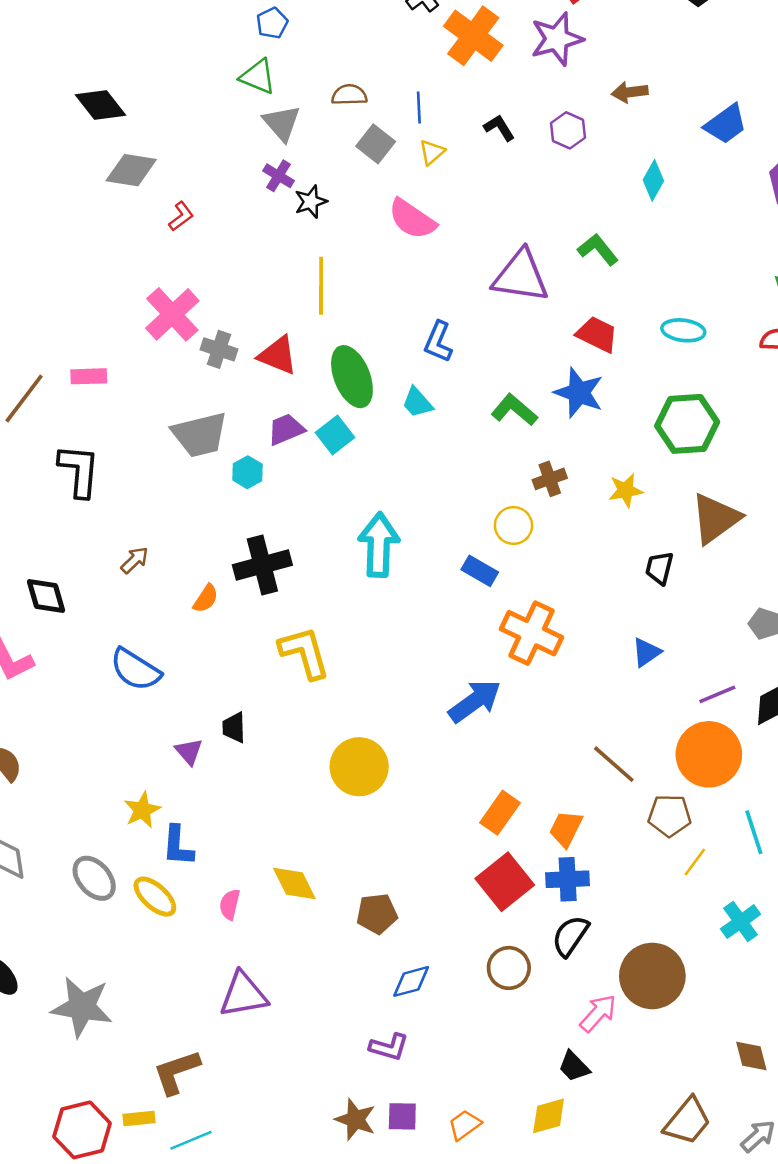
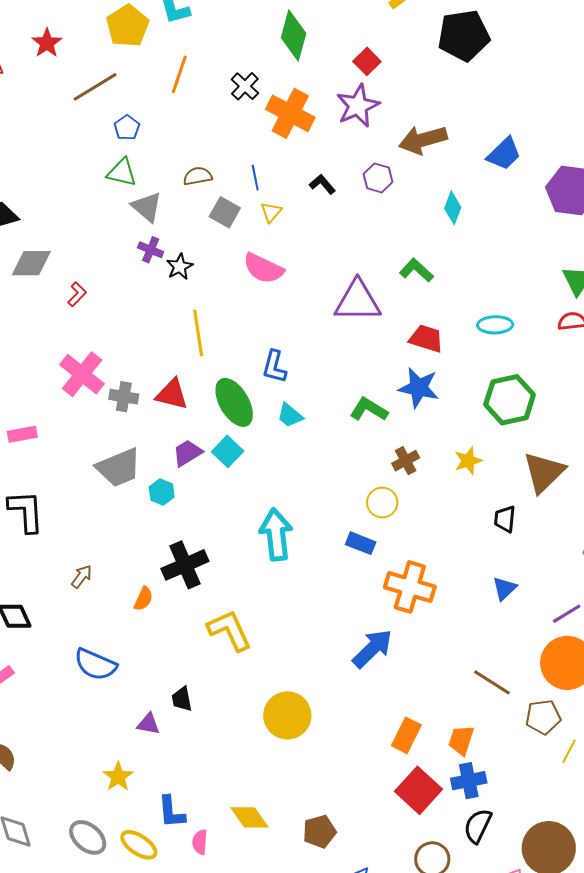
brown arrow: (630, 92) -> (423, 140), size x1.6
blue L-shape: (438, 342) -> (274, 367), moved
purple triangle: (189, 752) -> (148, 724), turned -30
blue L-shape: (178, 846) -> (171, 812), moved

